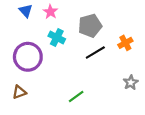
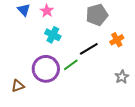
gray pentagon: (90, 26) -> (97, 15), moved
purple circle: (28, 57) -> (46, 69), moved
green line: (76, 96) -> (71, 65), moved

